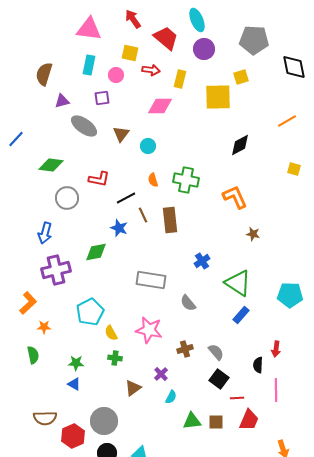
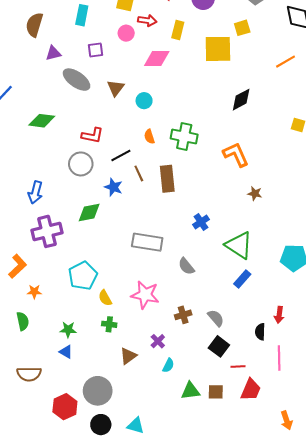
pink circle: (116, 75) -> (126, 33), moved
orange line: (287, 121) -> (285, 62), moved
gray circle: (67, 198) -> (81, 164), moved
brown semicircle: (45, 418) -> (29, 374), moved

